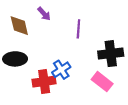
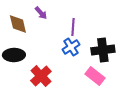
blue cross: (61, 70) -> (71, 47), moved
red cross: (44, 82) -> (41, 76), turned -35

